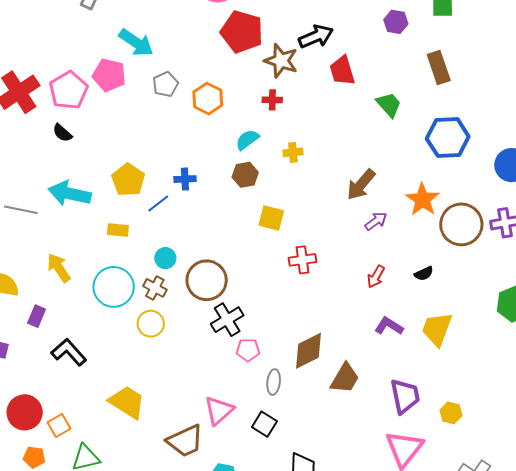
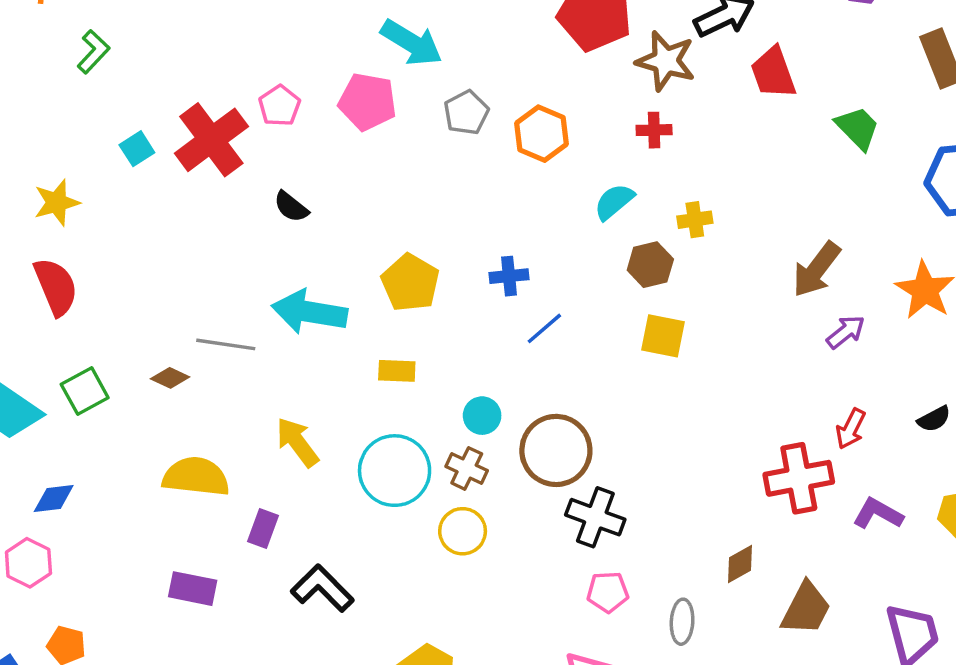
pink pentagon: (69, 90) -> (279, 106), moved, size x0.6
brown hexagon: (245, 175) -> (650, 265), moved
blue line: (158, 203) -> (544, 328), moved
red cross: (303, 260) -> (799, 478), moved, size x1.4
black cross: (227, 320) -> (595, 517), turned -36
pink pentagon: (248, 350) -> (608, 592), moved
brown diamond: (308, 351) -> (740, 564), size x0.6

